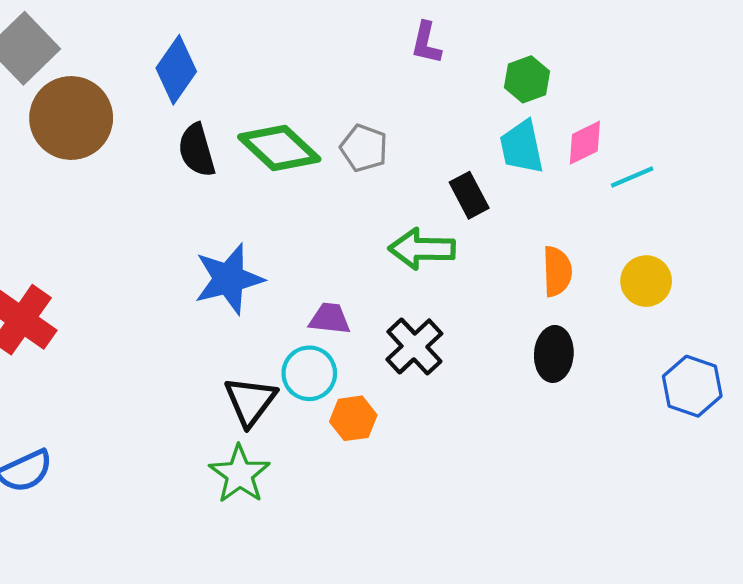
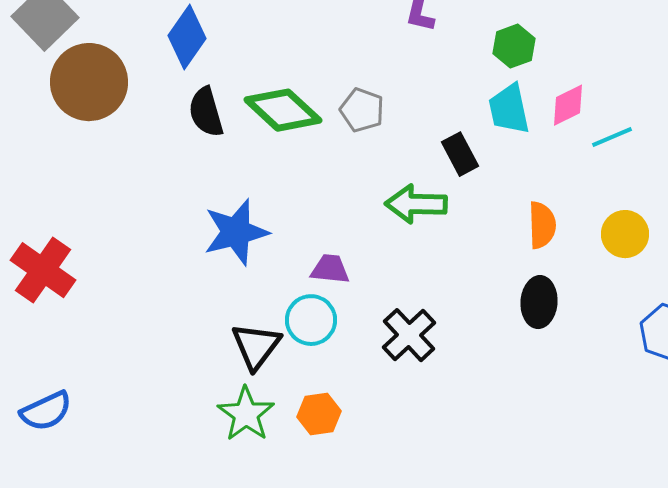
black cross: (414, 346) -> (409, 335), moved
orange hexagon: (353, 418) -> (319, 414), moved

